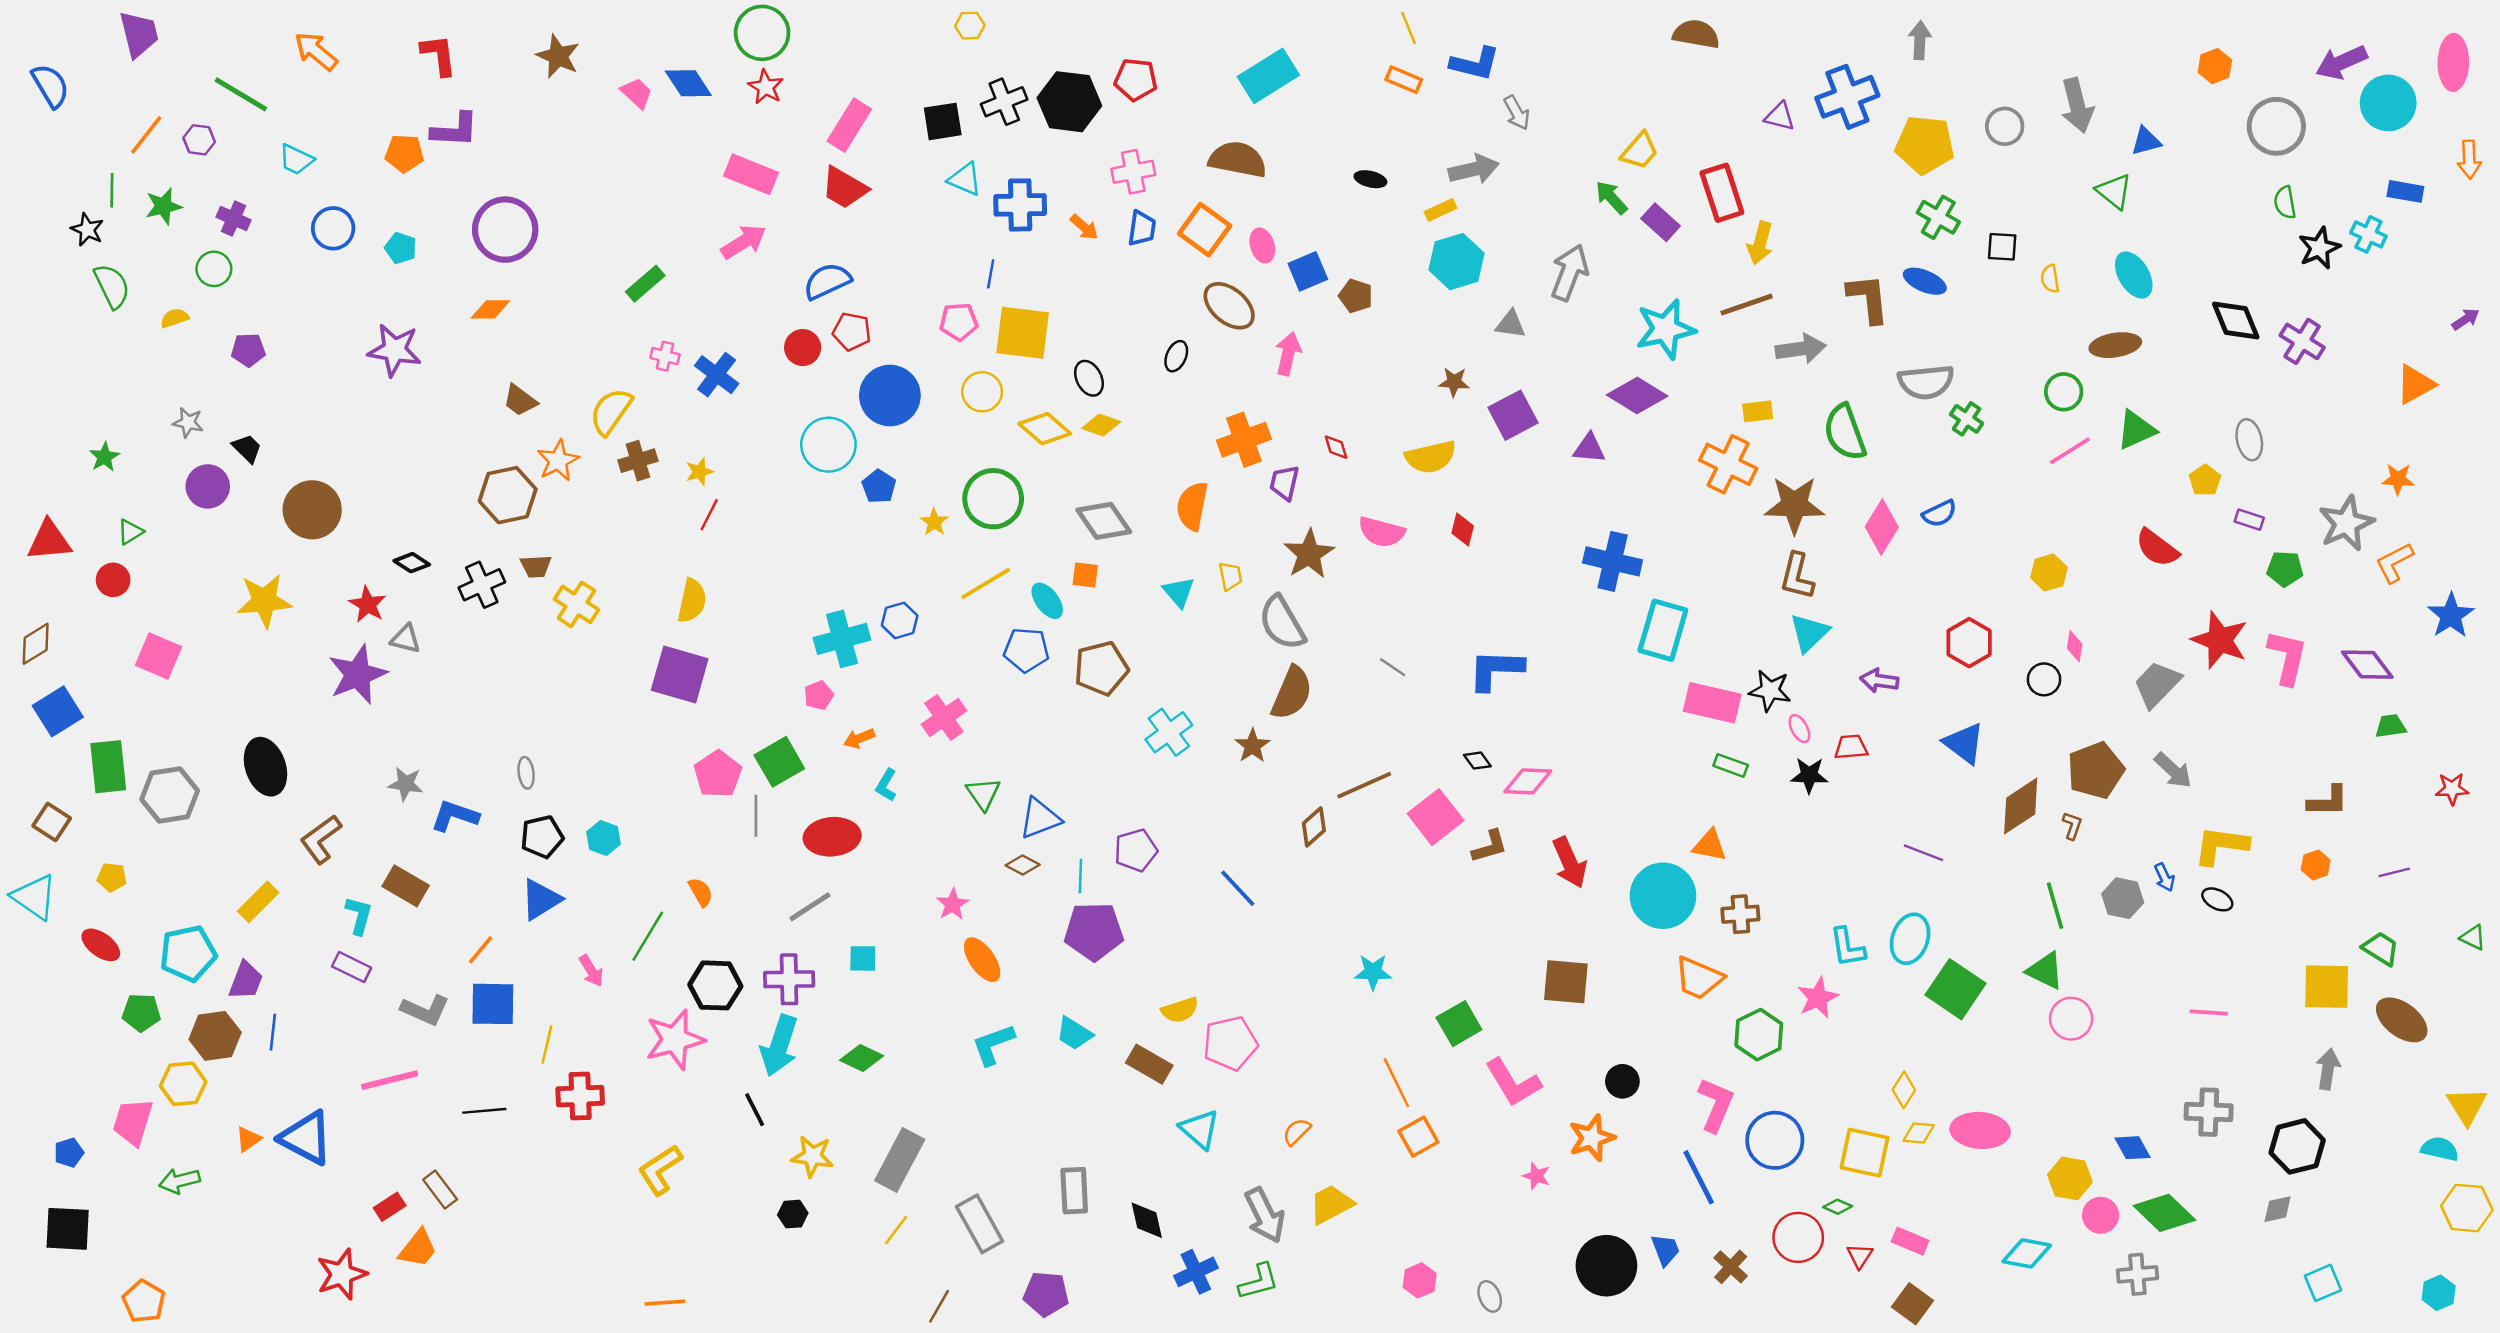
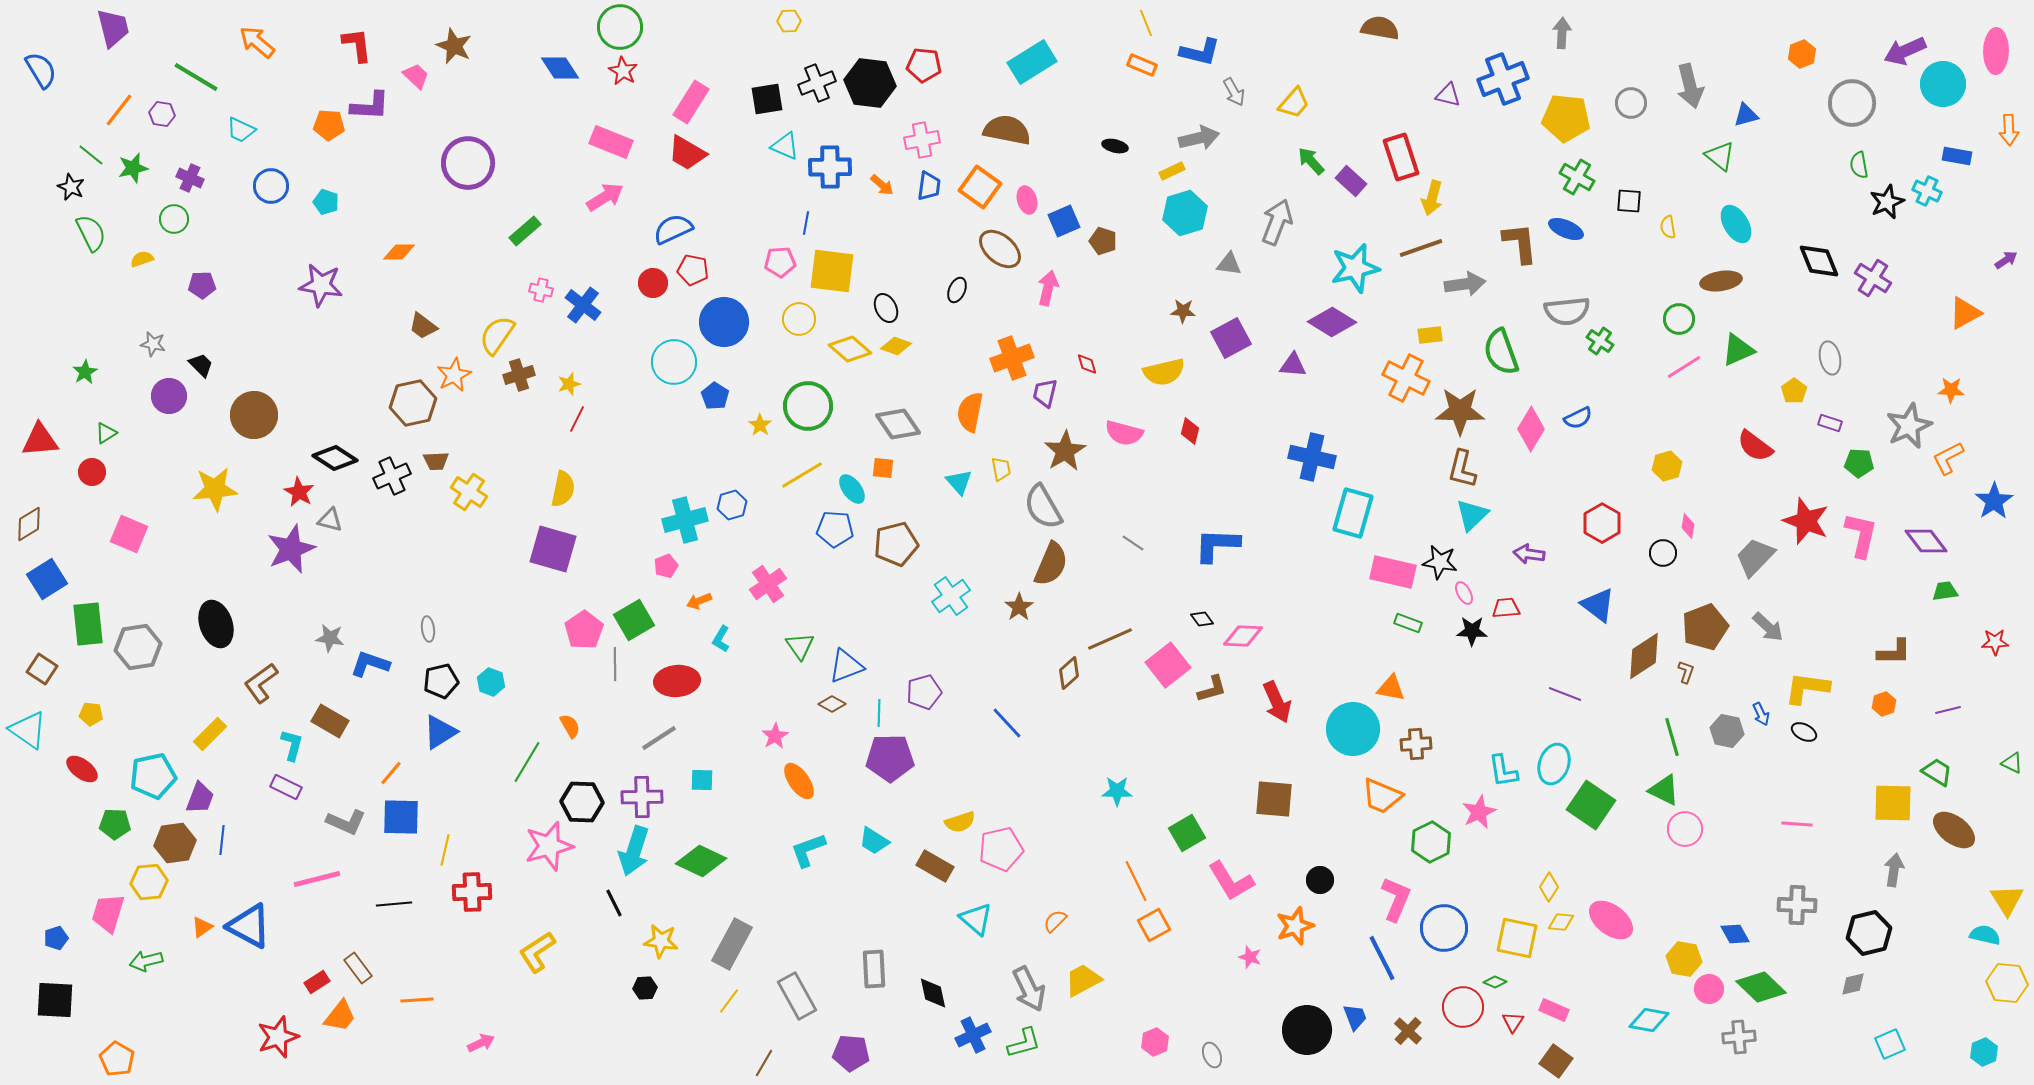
pink trapezoid: (637, 93) -> (416, 76), moved
yellow trapezoid: (1640, 151) -> (1294, 103), moved
green line: (112, 190) -> (91, 155), turned -52
purple circle: (505, 230) -> (468, 163), moved
black diamond: (412, 563) -> (335, 458), size x1.5
pink arrow: (591, 971) -> (481, 1043), moved, turned -84
green diamond: (862, 1058) -> (701, 861), size x1.4
pink ellipse: (1980, 1130) -> (1611, 920), turned 33
orange line: (665, 1303) -> (417, 1000), moved

